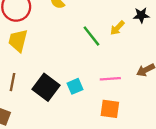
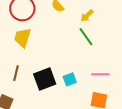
yellow arrow: (117, 28) -> (87, 16), moved
black square: (46, 87) -> (45, 79), turned 30

